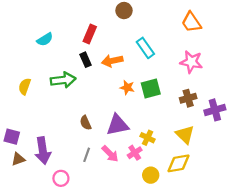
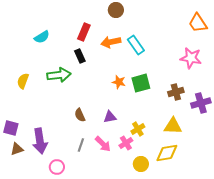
orange trapezoid: (191, 22) -> (198, 23), moved
orange arrow: (112, 61) -> (111, 42), moved
pink star: (191, 62) -> (191, 58), moved
purple triangle: (118, 125) -> (110, 117), size x0.6
yellow triangle: (185, 135) -> (173, 126), turned -42
yellow cross: (148, 138) -> (138, 129), turned 32

